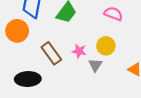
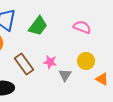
yellow circle: (106, 46) -> (86, 61), moved

